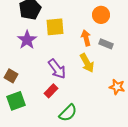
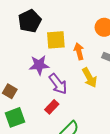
orange arrow: (86, 38) -> (79, 51), moved
purple star: (27, 40) -> (39, 65), moved, turned 30

